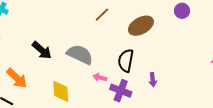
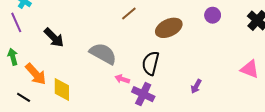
black arrow: (42, 50) -> (54, 38), moved
purple arrow: (153, 80) -> (196, 86), moved, turned 32
yellow diamond: (61, 91) -> (62, 89), moved

